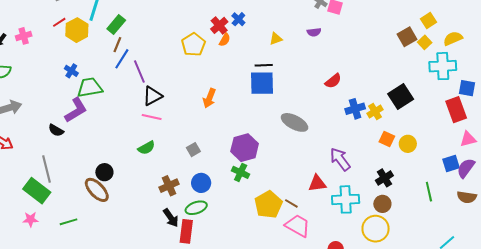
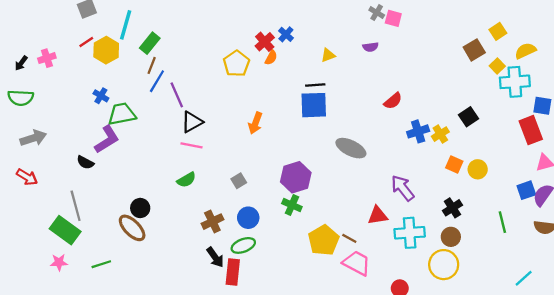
yellow square: (425, 42) -> (497, 66), moved
black square: (401, 97) -> (469, 117), size x0.7

